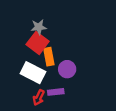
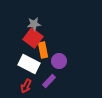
purple rectangle: (56, 92) -> (49, 81), turned -40
red arrow: (39, 98) -> (26, 86), moved

